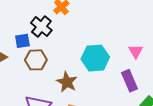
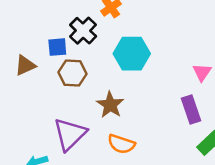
cyan hexagon: (95, 58) -> (132, 54), moved

